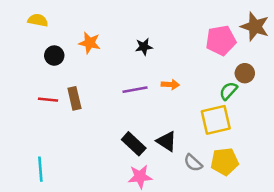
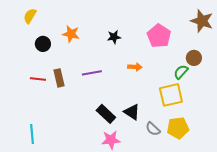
yellow semicircle: (38, 20) -> (30, 16), turned -70
pink pentagon: (221, 40) -> (159, 36), moved, turned -30
purple line: (135, 90) -> (92, 73), moved

